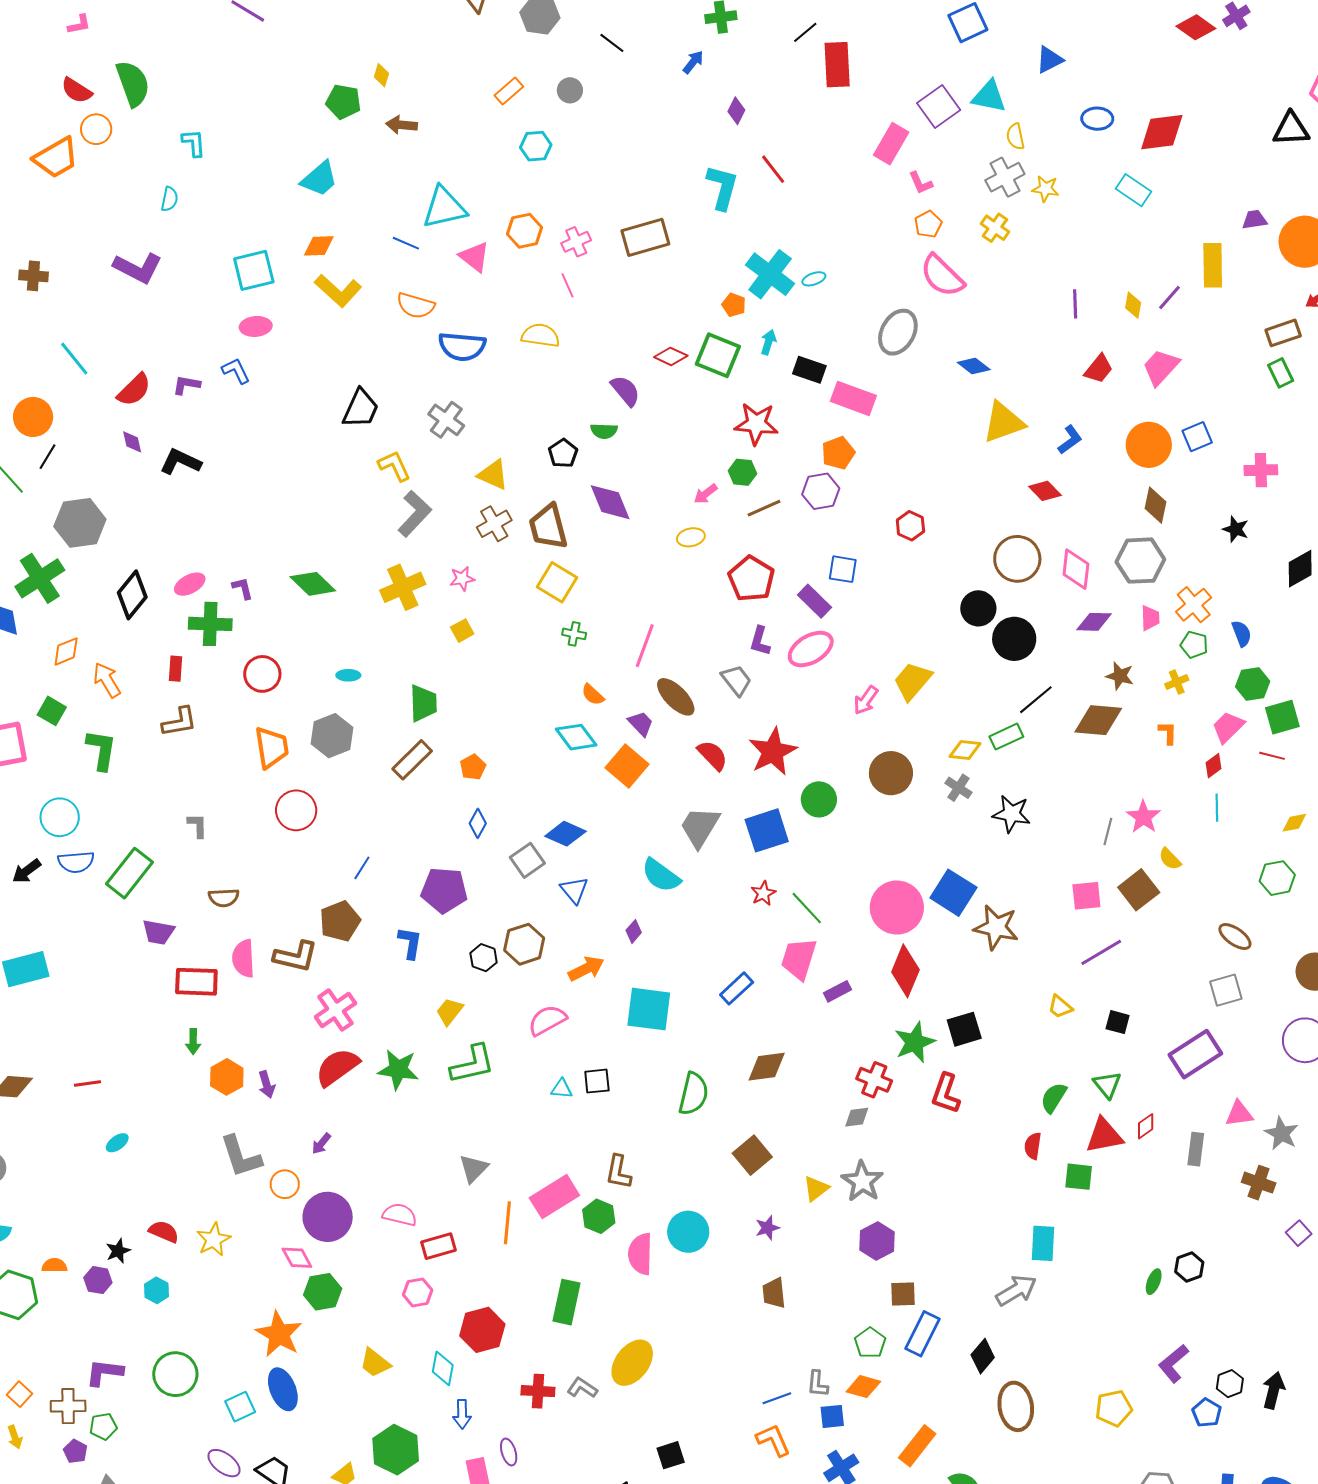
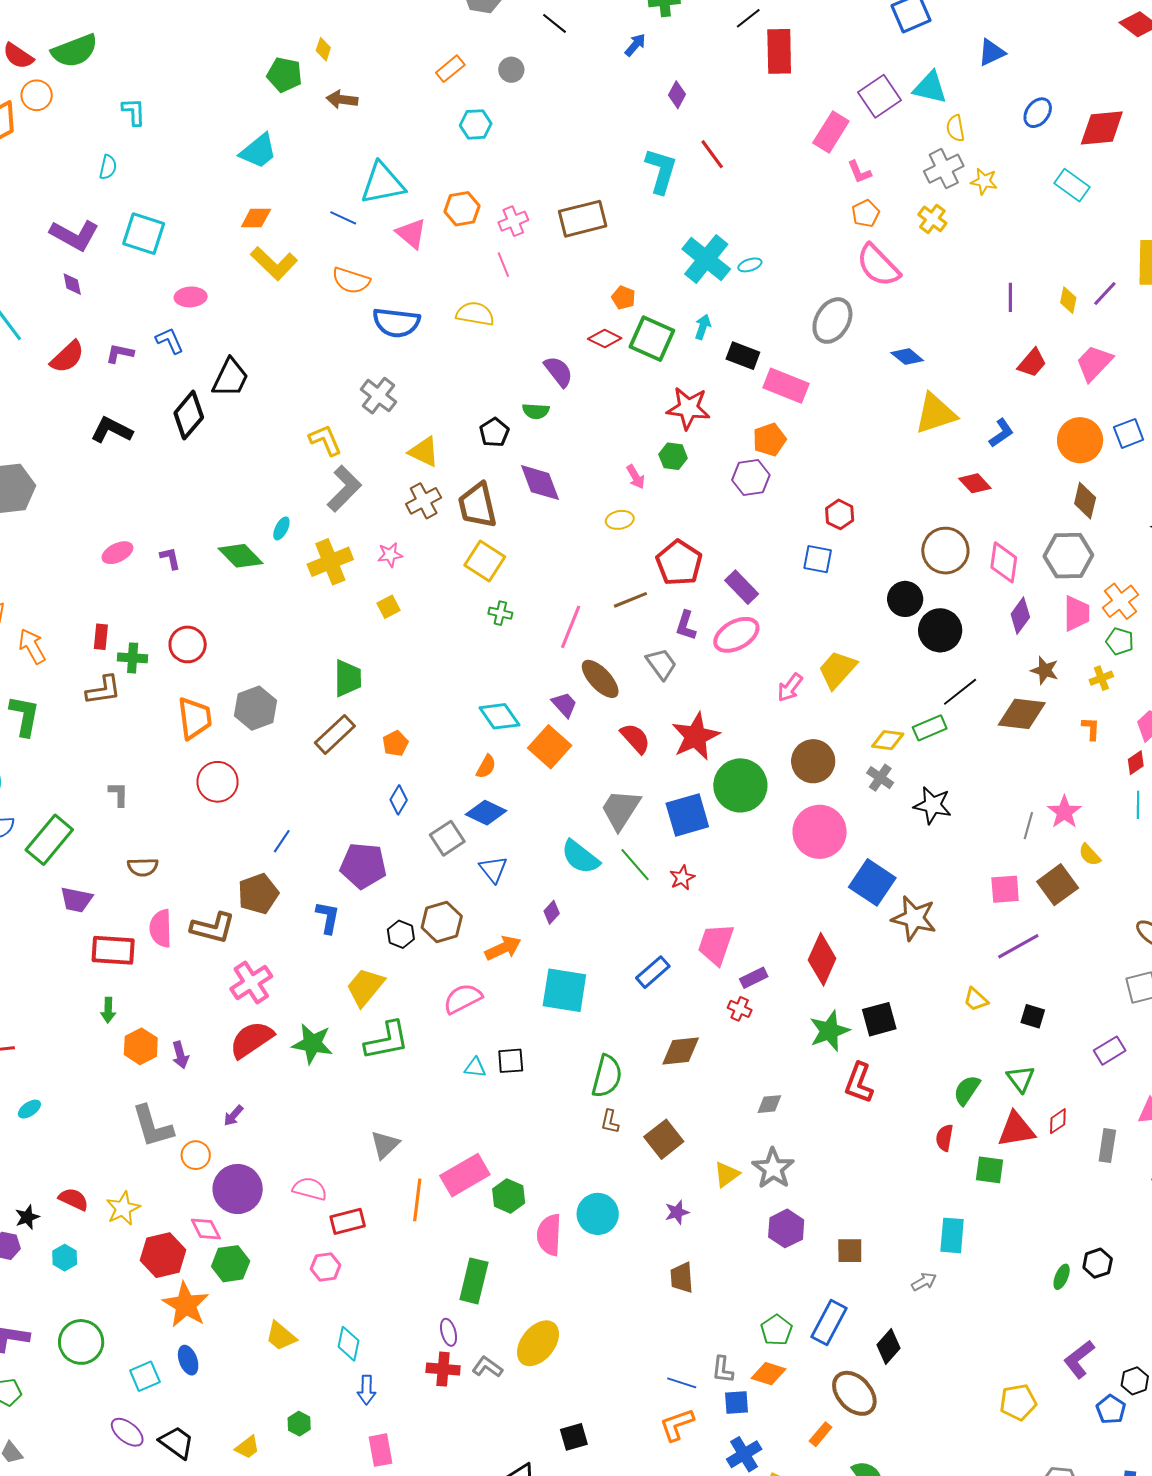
green semicircle: (133, 84) -> (75, 51), turned 87
blue ellipse: (1097, 119) -> (1038, 113), turned -56
cyan square: (254, 270) -> (144, 234), moved, turned 30
orange pentagon: (734, 305) -> (623, 298), moved
black trapezoid: (361, 409) -> (230, 378), moved
purple diamond: (132, 442) -> (72, 284), moved
pink arrow: (706, 494) -> (636, 477), turned -85
brown line: (764, 508) -> (630, 600), moved
blue square: (843, 569) -> (818, 559), moved
black diamond: (132, 595) -> (189, 415), moved
pink trapezoid: (1150, 618) -> (1077, 613), size x1.4
purple diamond: (1094, 622) -> (1020, 616), turned -57
green cross: (210, 624) -> (133, 658), moved, size x0.7
cyan ellipse: (348, 675) -> (281, 528), moved, turned -65
orange semicircle: (593, 695) -> (486, 767), moved, turned -105
green circle: (819, 799) -> (740, 785), size x1.5
green line: (807, 908) -> (635, 865), moved
pink circle: (897, 908) -> (820, 832), moved
yellow trapezoid: (450, 1011) -> (365, 987), size x1.4
purple rectangle: (1195, 1054) -> (1110, 1051), size x0.6
red cross: (874, 1080) -> (740, 1009), moved, size x0.7
brown L-shape: (618, 1172) -> (610, 1122), moved, size x0.7
gray arrow: (1016, 1290) -> (924, 1282), size x0.6
brown square: (903, 1294) -> (850, 1251), moved
red hexagon: (482, 1330) -> (163, 1255), moved
blue ellipse: (283, 1389) -> (188, 1360), size x0.7
blue line: (777, 1398) -> (682, 1383), turned 36
brown ellipse: (1016, 1406) -> (854, 1393), moved, turned -36
orange L-shape: (773, 1440) -> (677, 1425), turned -87
orange rectangle: (917, 1446) -> (821, 1434), size x0.6
green hexagon: (396, 1450) -> (299, 1424), size x0.5
purple ellipse: (509, 1452) -> (449, 1332), moved

